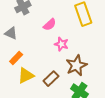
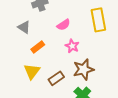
orange rectangle: (16, 58) -> (38, 47), moved
yellow triangle: (26, 76) -> (32, 71), turned -36

